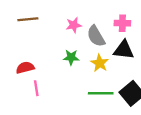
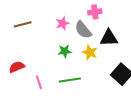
pink cross: (122, 23) -> (95, 12), moved
red semicircle: (25, 68) -> (17, 67), moved
green line: (101, 93) -> (70, 80), moved

